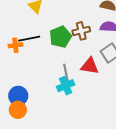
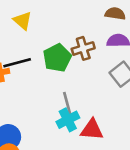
red triangle: (90, 66) -> (92, 130), moved

